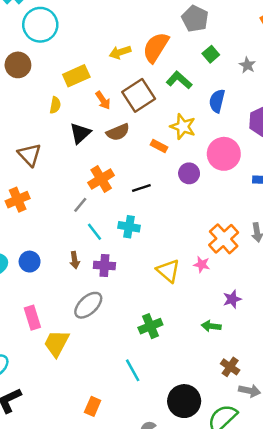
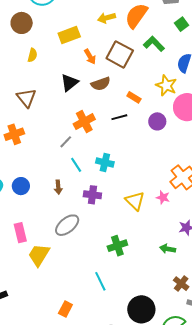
brown square: (139, 95) -> (120, 54), turned -32
yellow semicircle: (55, 105) -> (32, 55), moved
yellow star: (183, 127) -> (166, 85), moved
black line: (141, 188) -> (119, 117), moved
purple cross: (104, 266) -> (92, 195), moved

